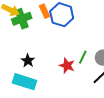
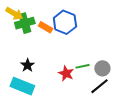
orange rectangle: (45, 11) -> (46, 27), moved, turned -40
green line: (83, 57) -> (83, 66), turned 48

